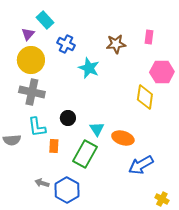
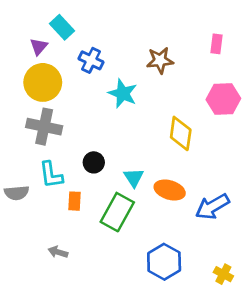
pink rectangle: (149, 37) -> (216, 44), moved
yellow diamond: (145, 97) -> (181, 133), moved
blue arrow: (141, 165) -> (212, 207), moved
blue hexagon: (67, 190) -> (164, 262), moved

